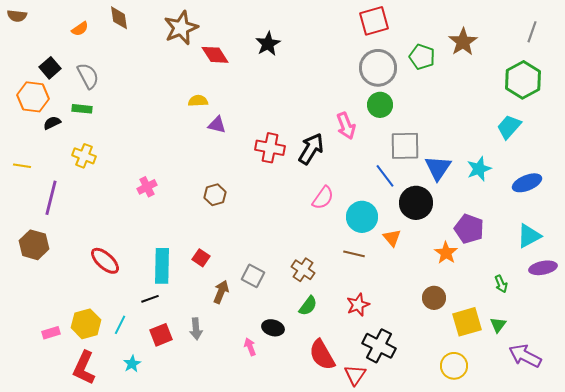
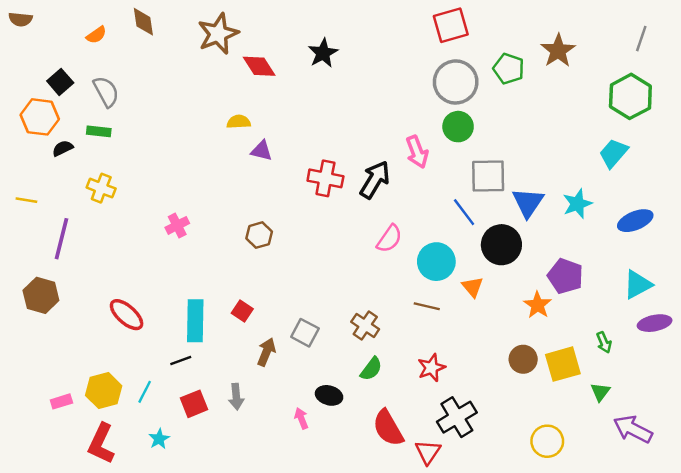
yellow square: (467, 322) -> (563, 364), moved
black cross: (379, 346) -> (457, 417), turned 32

